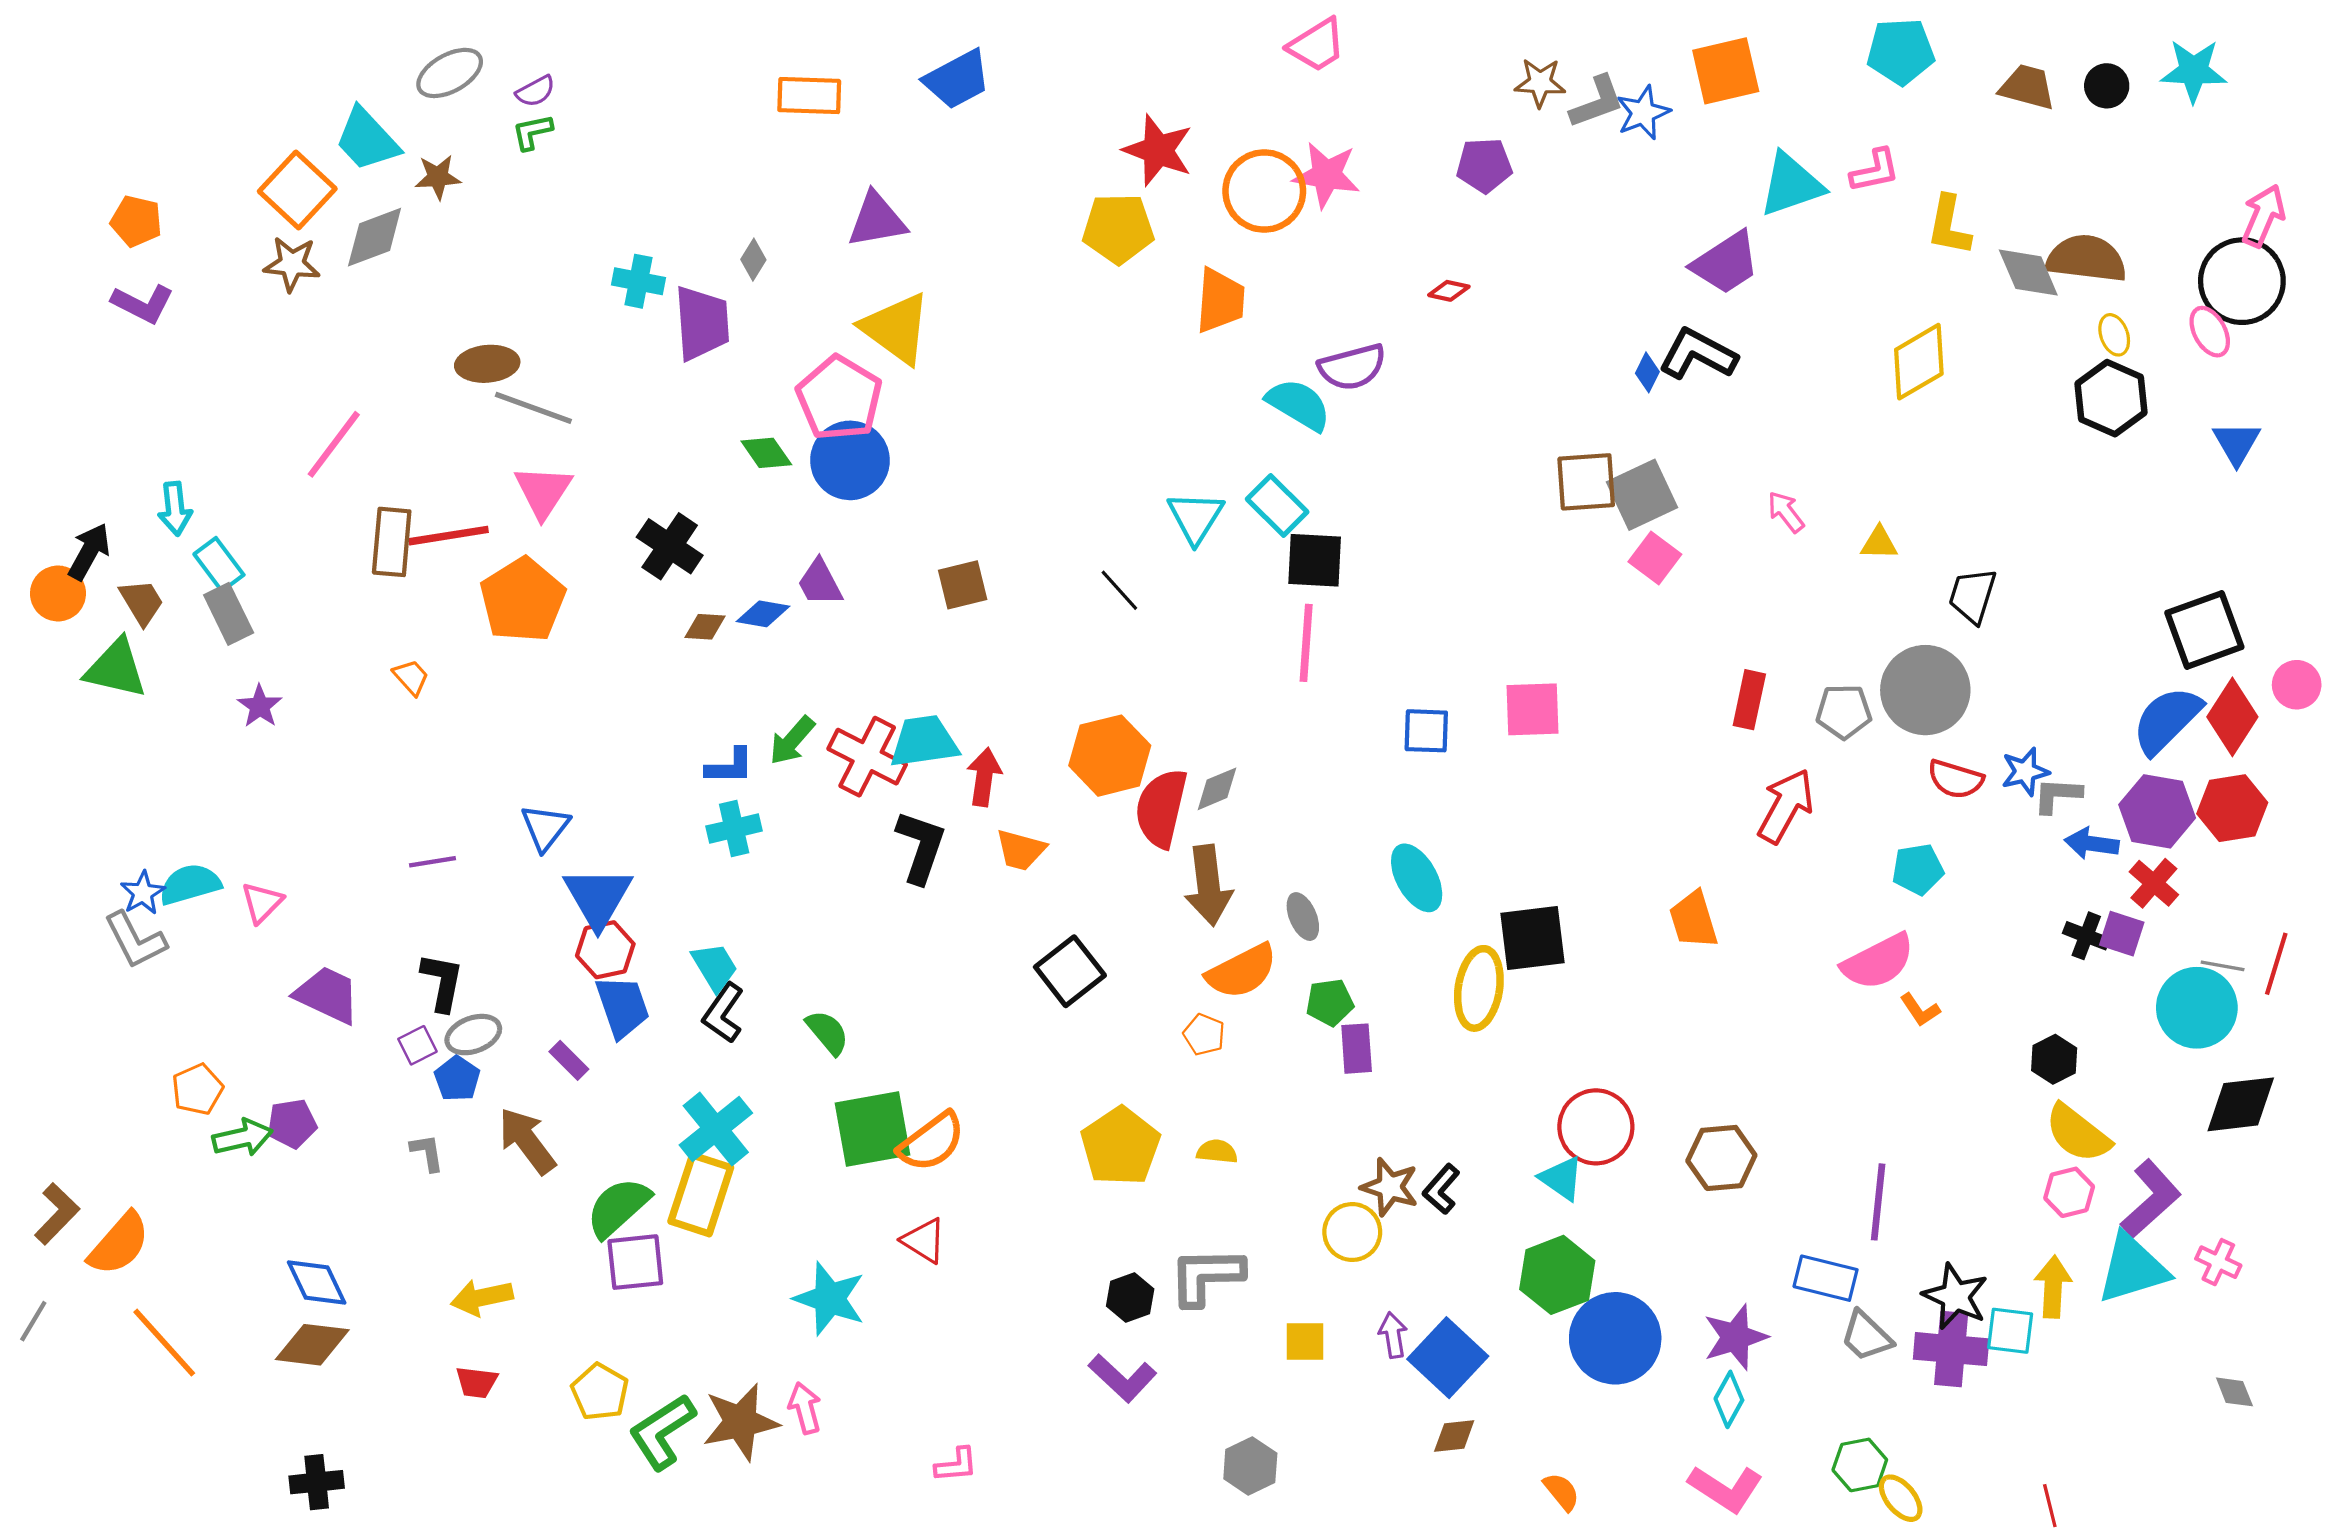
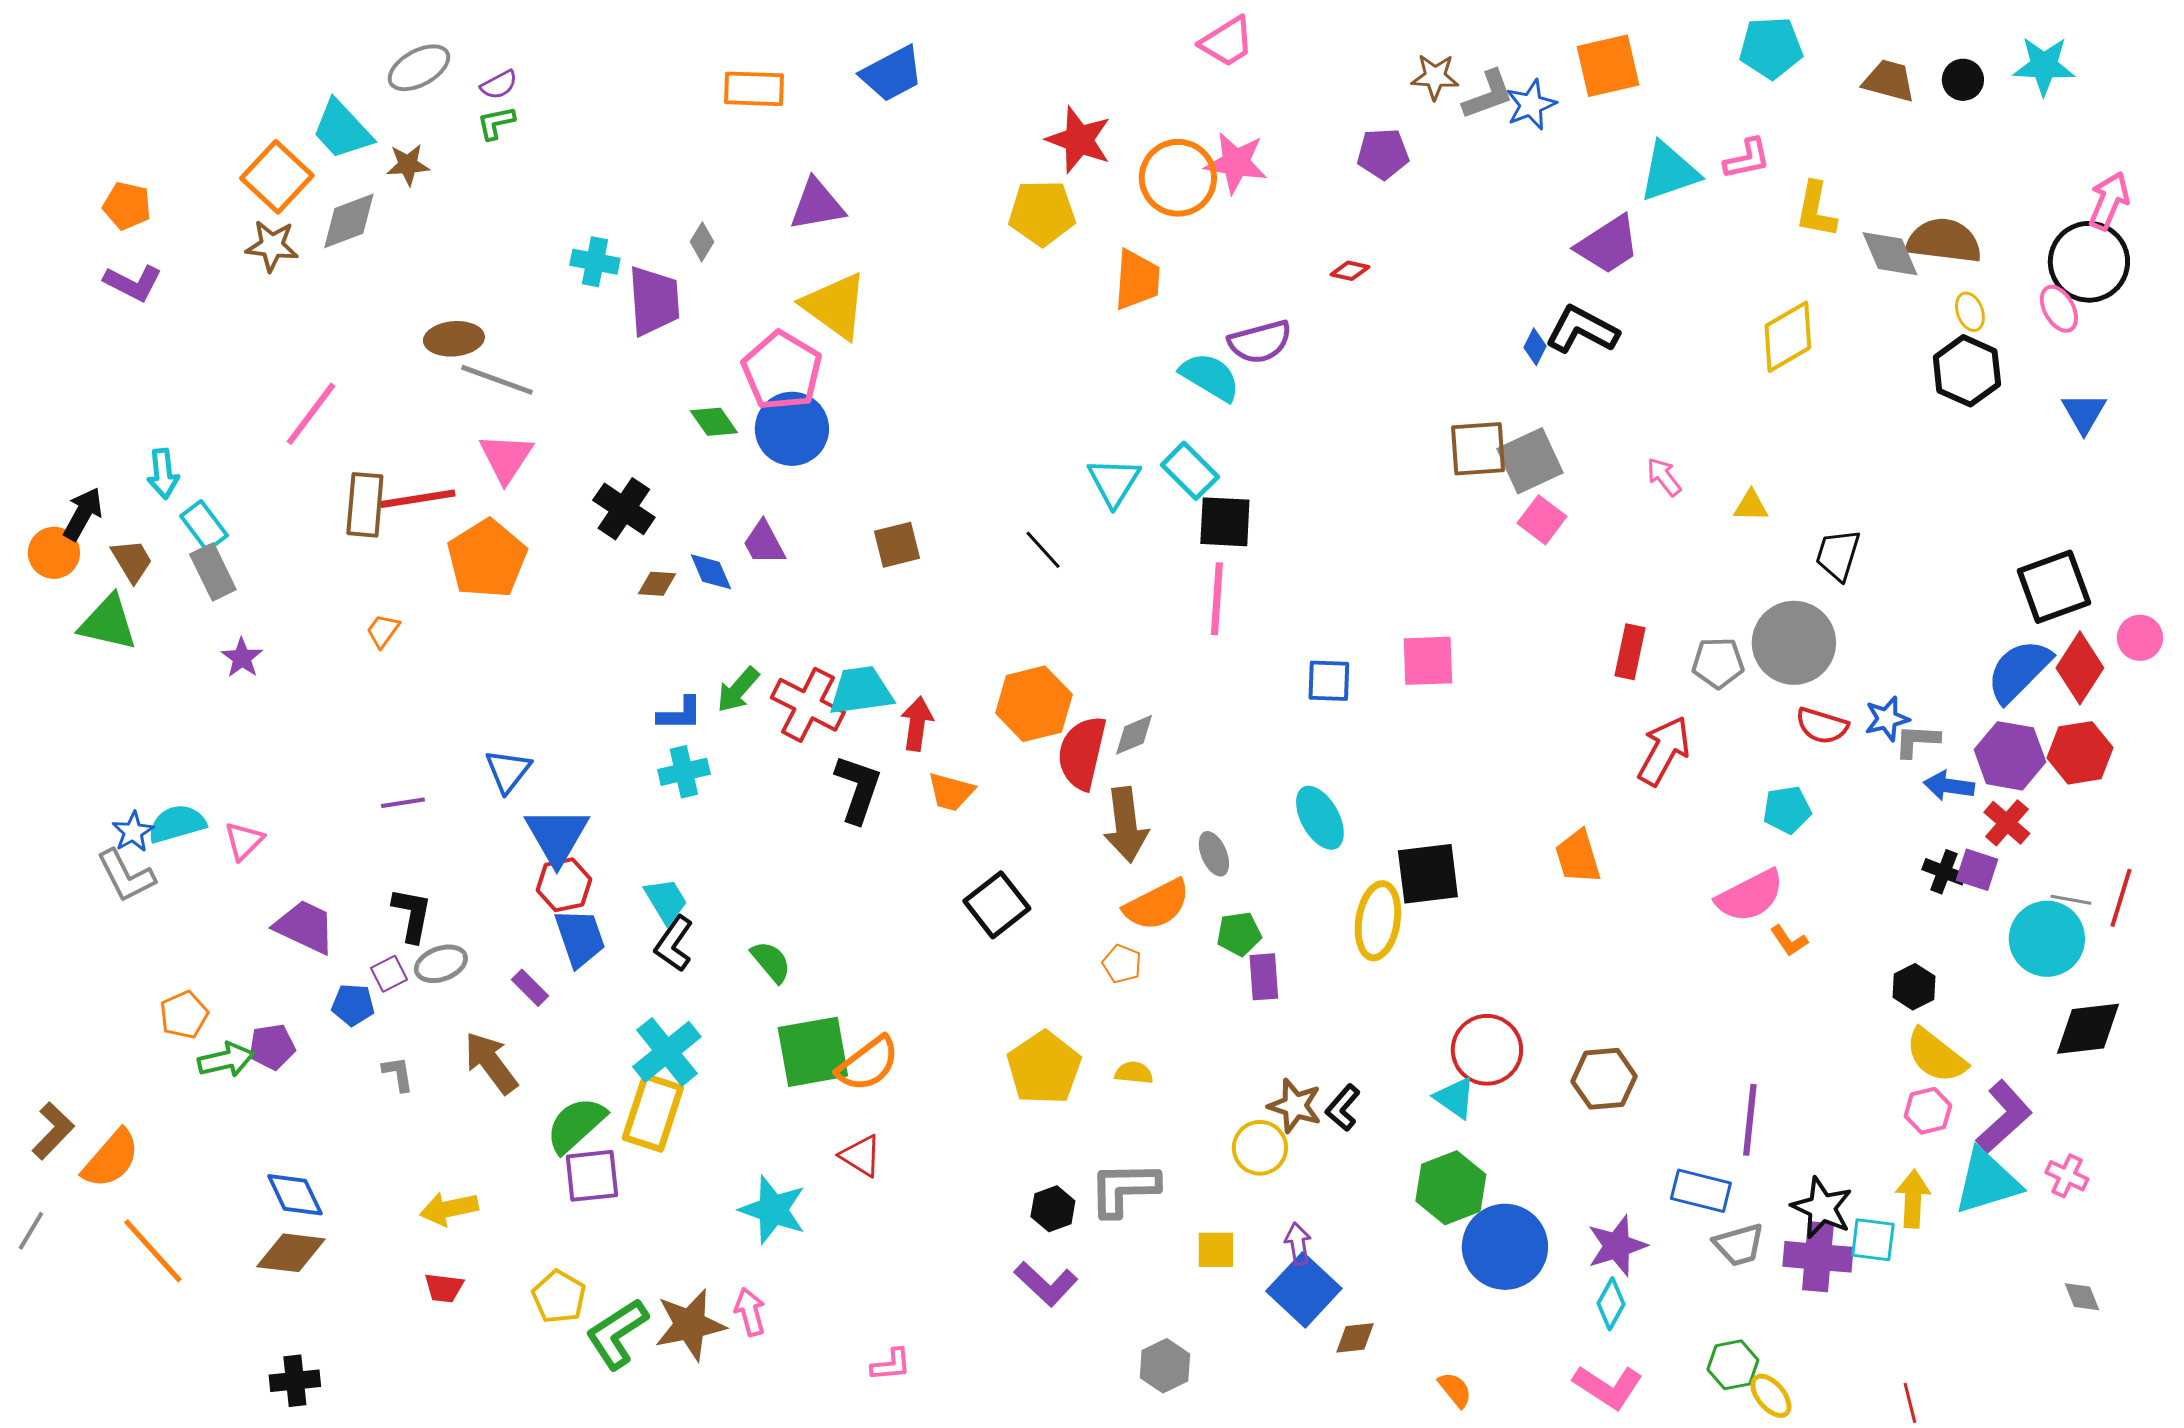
blue diamond: (763, 614) -> (711, 572), turned 57
orange trapezoid: (411, 677) -> (383, 631), turned -102
blue pentagon: (457, 1079) -> (353, 1005), moved, turned -30
gray trapezoid: (1866, 1336) -> (1739, 1245), turned -60
blue square: (1448, 1358) -> (1304, 1290), moved

